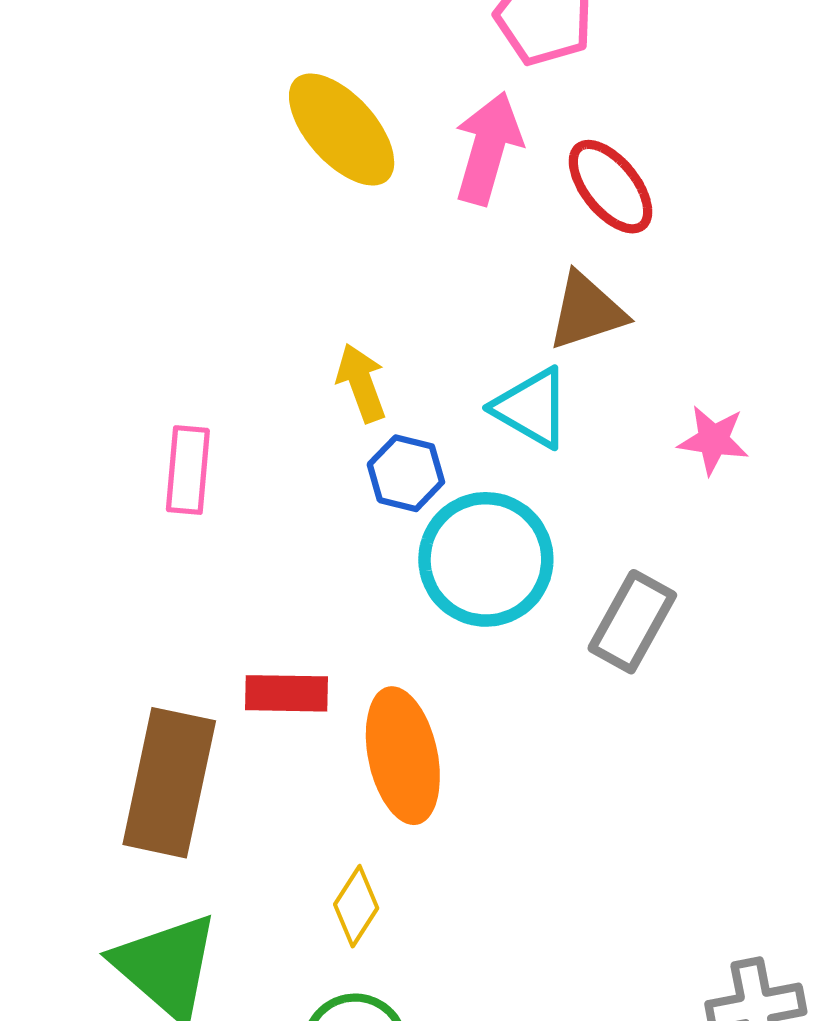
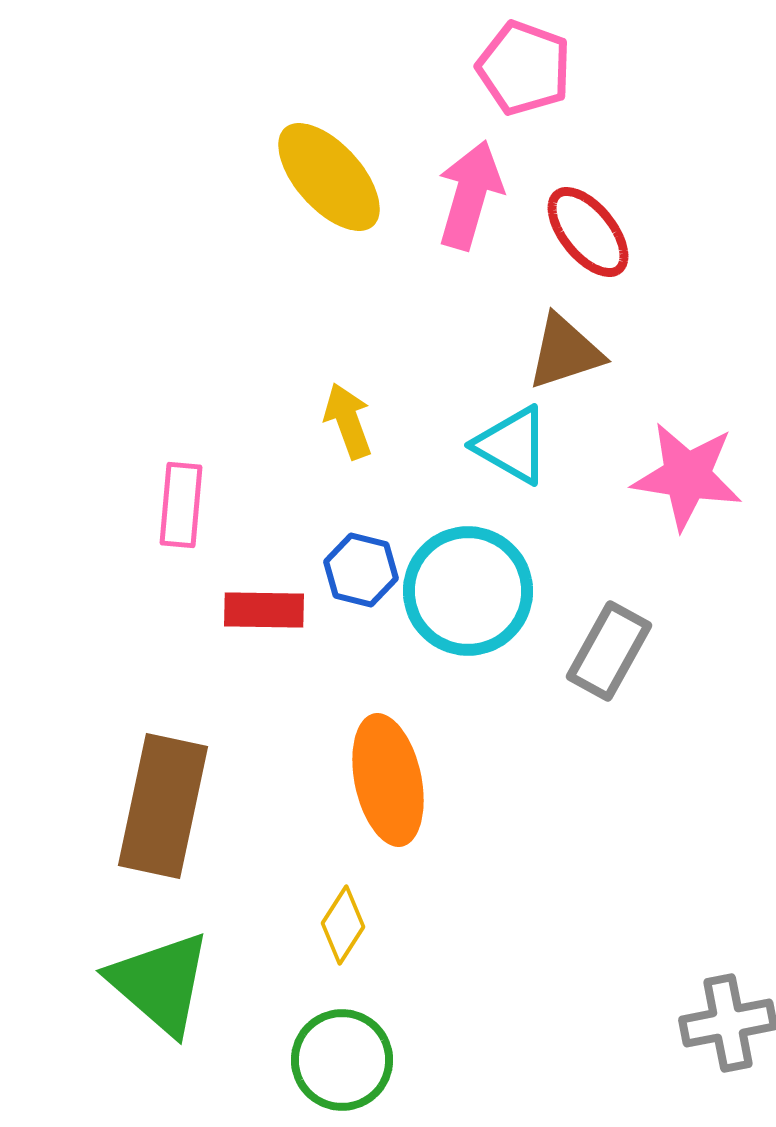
pink star: (713, 440) -> (687, 476), size x1.6
blue hexagon: (406, 473) -> (361, 570), moved
red rectangle: (287, 693) -> (264, 610), moved

